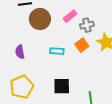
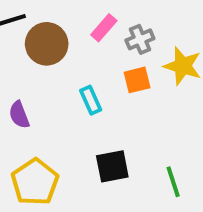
orange square: (82, 45) -> (137, 80), turned 32
cyan rectangle: (57, 51) -> (91, 100), turned 72

